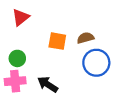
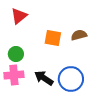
blue circle: (96, 63) -> (71, 79), moved

